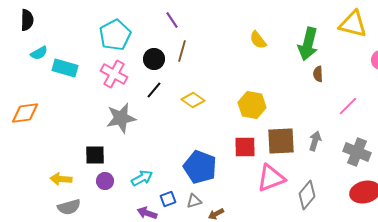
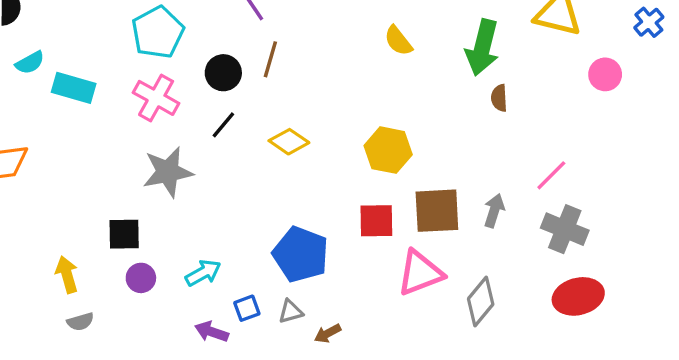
pink line: (348, 106) -> (551, 175), moved
yellow arrow: (61, 179) -> (67, 275), turned 70
gray semicircle: (69, 207) -> (80, 322), size x0.7

